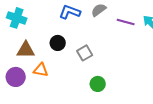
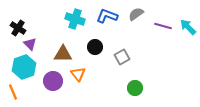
cyan cross: (17, 18) -> (75, 19), moved
orange triangle: (41, 70) -> (78, 74), turned 42

